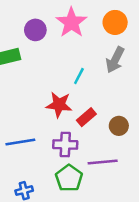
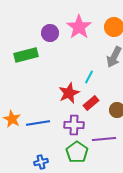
cyan line: (79, 76) -> (89, 77), moved
red star: (59, 105) -> (69, 93), turned -30

